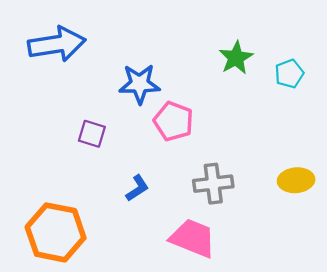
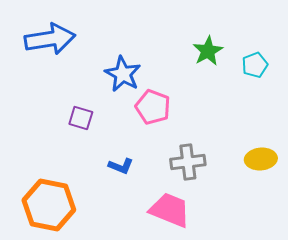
blue star: (140, 84) -> (123, 74), turned 30
blue L-shape: (137, 188) -> (121, 166), turned 55

